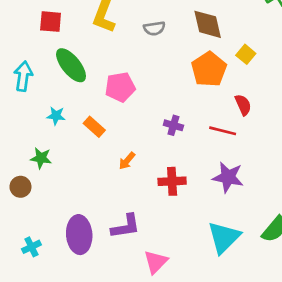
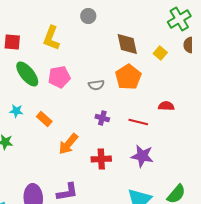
gray semicircle: (154, 28) -> (96, 85), moved
yellow square: (246, 54) -> (160, 53), moved
pink pentagon: (120, 87) -> (59, 77), moved
red semicircle: (243, 105) -> (166, 106), moved, turned -63
orange arrow: (127, 161) -> (68, 144), size x1.6

